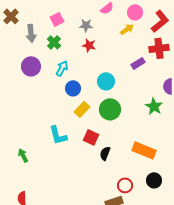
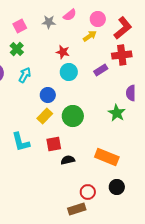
gray star: (86, 25) -> (49, 22), moved
red star: (89, 45) -> (63, 52), moved
cyan circle: (106, 81) -> (69, 72), moved
blue circle: (73, 88) -> (48, 95), moved
red square: (91, 137) -> (54, 144), turned -35
black semicircle: (105, 153) -> (68, 160), turned 56

